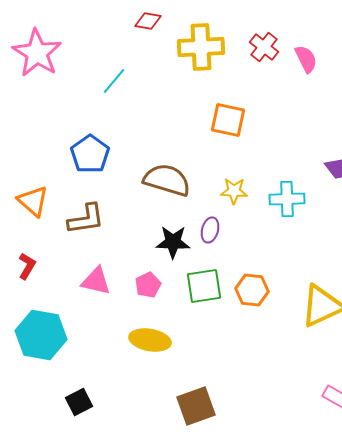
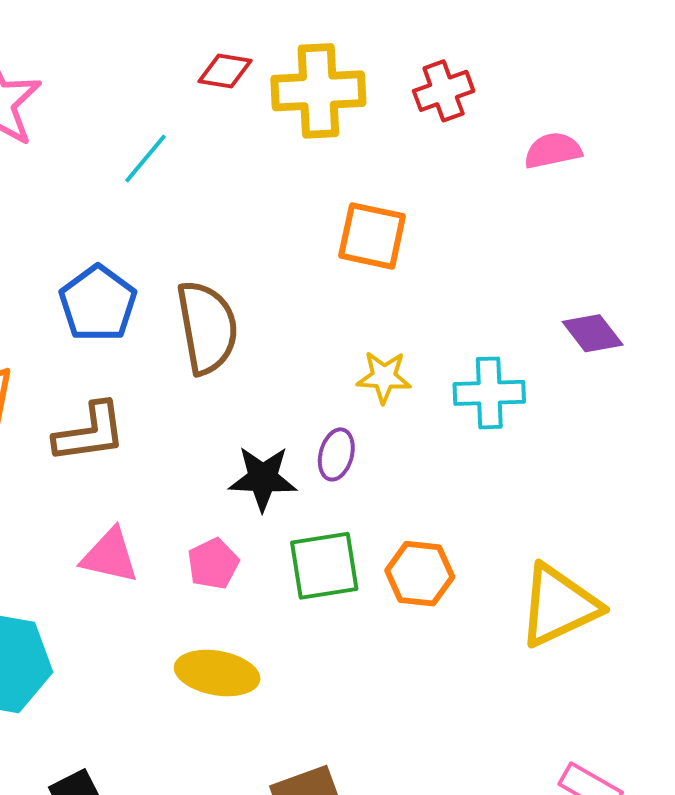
red diamond: (148, 21) -> (225, 71), moved
red cross: (264, 47) -> (444, 91), turned 32
pink semicircle: (306, 59) -> (553, 151), moved, turned -76
brown semicircle: (167, 180) -> (207, 327), moved, turned 63

